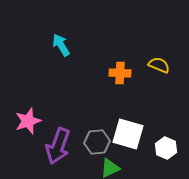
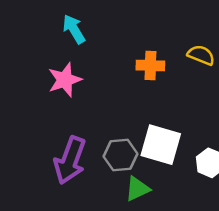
pink star: (28, 121) -> (65, 80), moved

